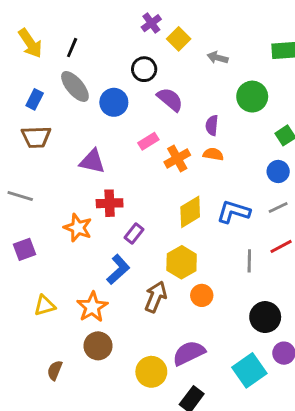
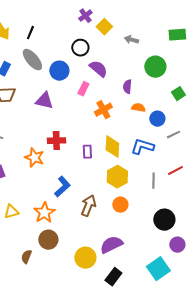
pink rectangle: (148, 141) -> (83, 89), moved, turned -32
orange semicircle: (213, 154) -> (138, 108), moved
purple triangle: (92, 161) -> (44, 101), moved
blue circle: (278, 171) -> (157, 119), moved
gray line: (278, 208) -> (173, 135), moved
yellow diamond: (190, 212) -> (112, 147), turned -55
purple rectangle: (134, 233) -> (87, 152), moved, turned -40
yellow hexagon: (182, 262) -> (117, 177), moved
brown semicircle: (55, 370) -> (26, 257), moved
cyan square: (249, 370) -> (158, 269), moved

